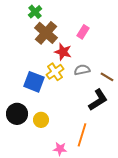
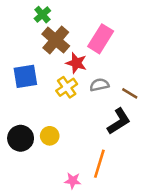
pink rectangle: (83, 32) -> (101, 39), size x1.6
blue square: (34, 82) -> (25, 76), moved, turned -30
yellow circle: (41, 120) -> (50, 136), moved

